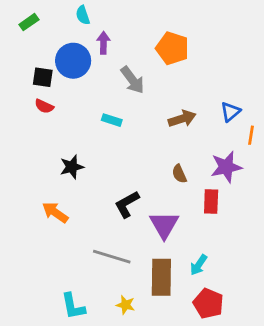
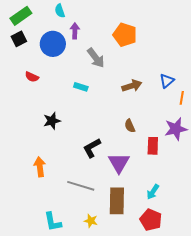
green rectangle: (29, 22) -> (21, 16), size x1.5
black square: (43, 77) -> (19, 39), moved, turned -35
purple star: (226, 167) -> (176, 129), moved
orange arrow: (55, 212) -> (40, 167), moved, turned 48
cyan arrow: (199, 265) -> (153, 192), moved

